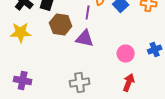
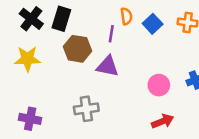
gray cross: (80, 82) -> (86, 109), moved
red arrow: (129, 82) -> (163, 121), turned 48

